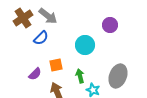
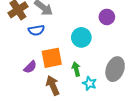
blue semicircle: (41, 38) -> (36, 30), turned 35
orange square: (56, 65) -> (52, 58), size x1.5

